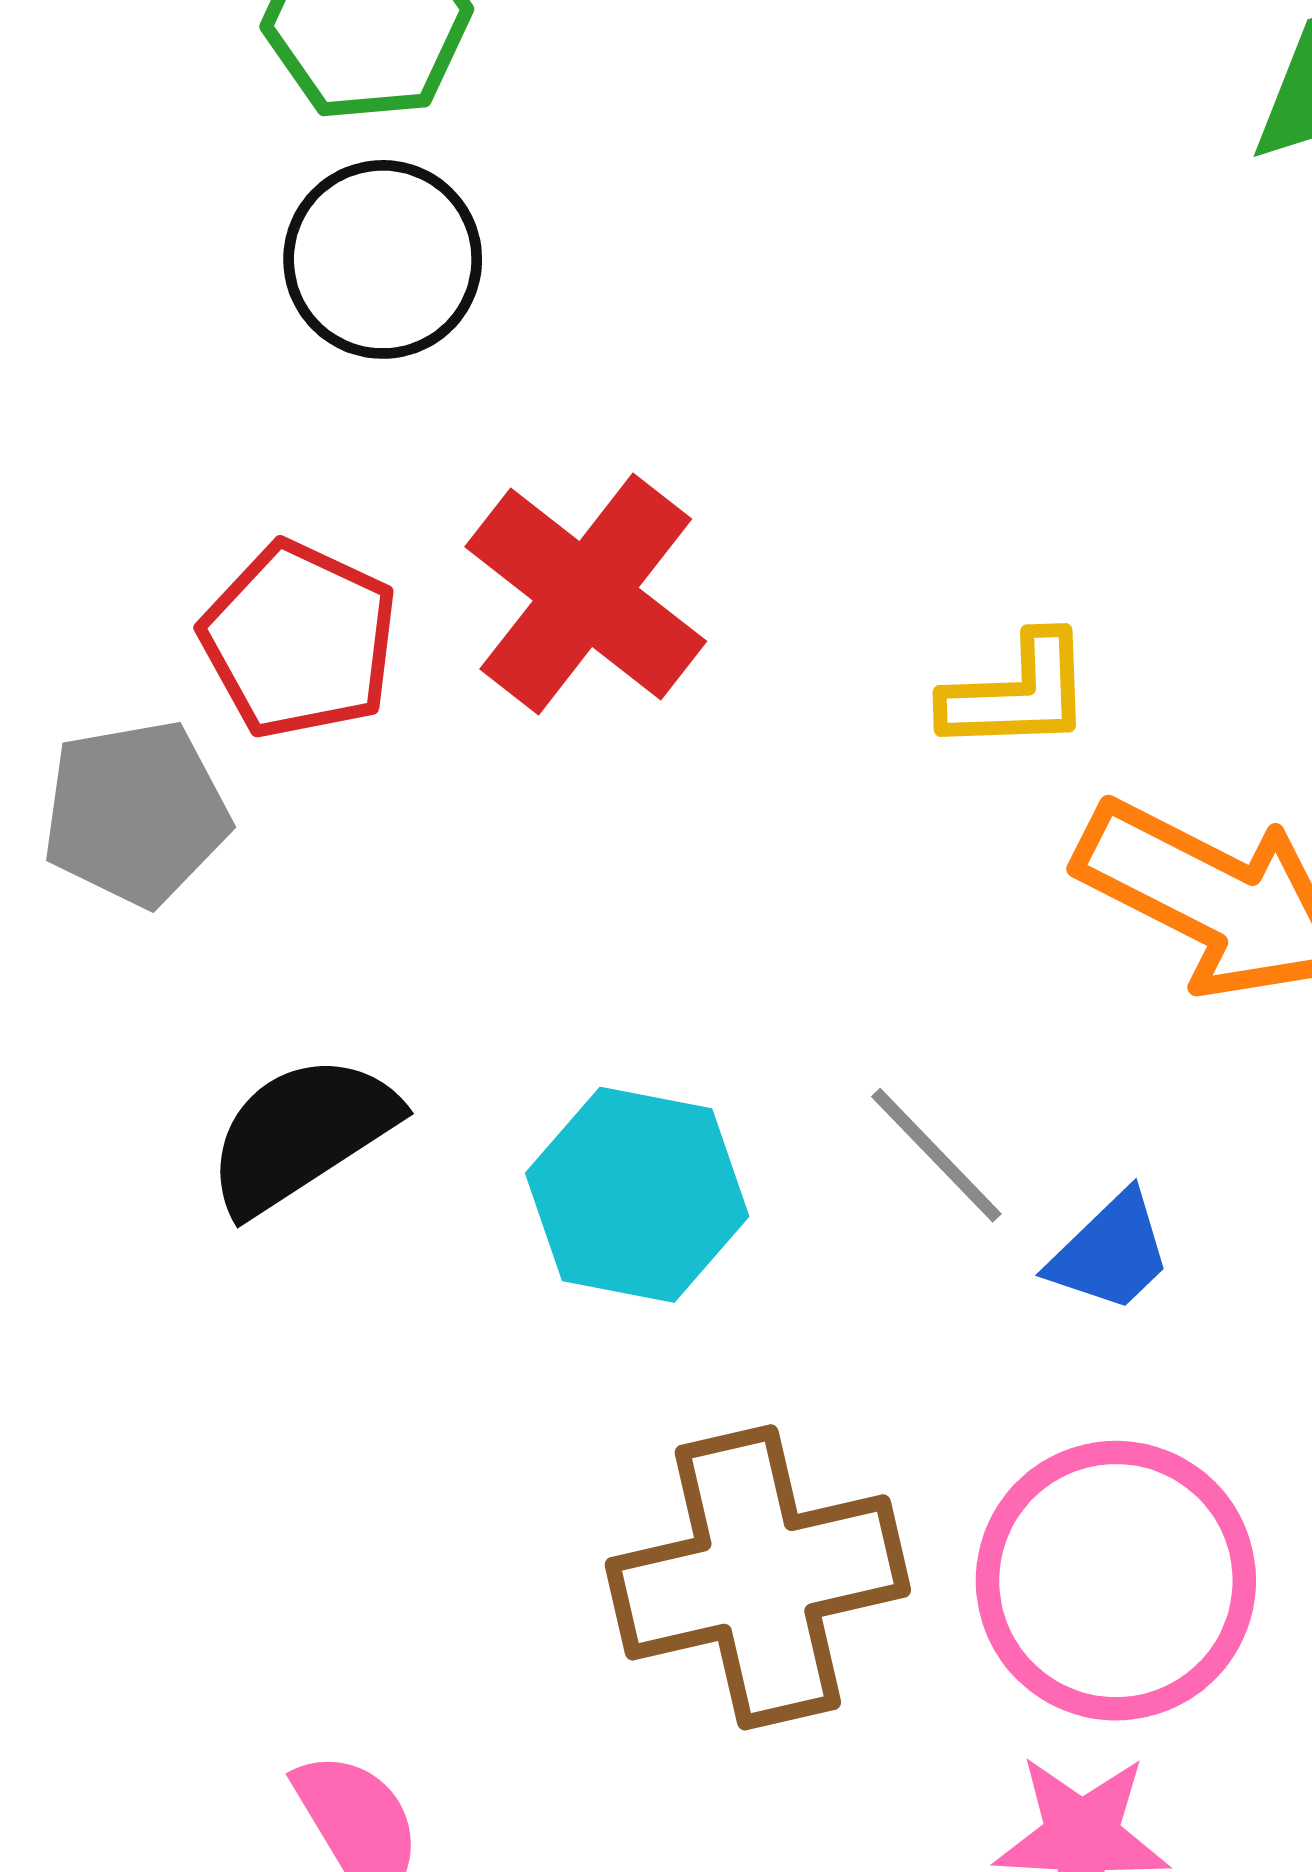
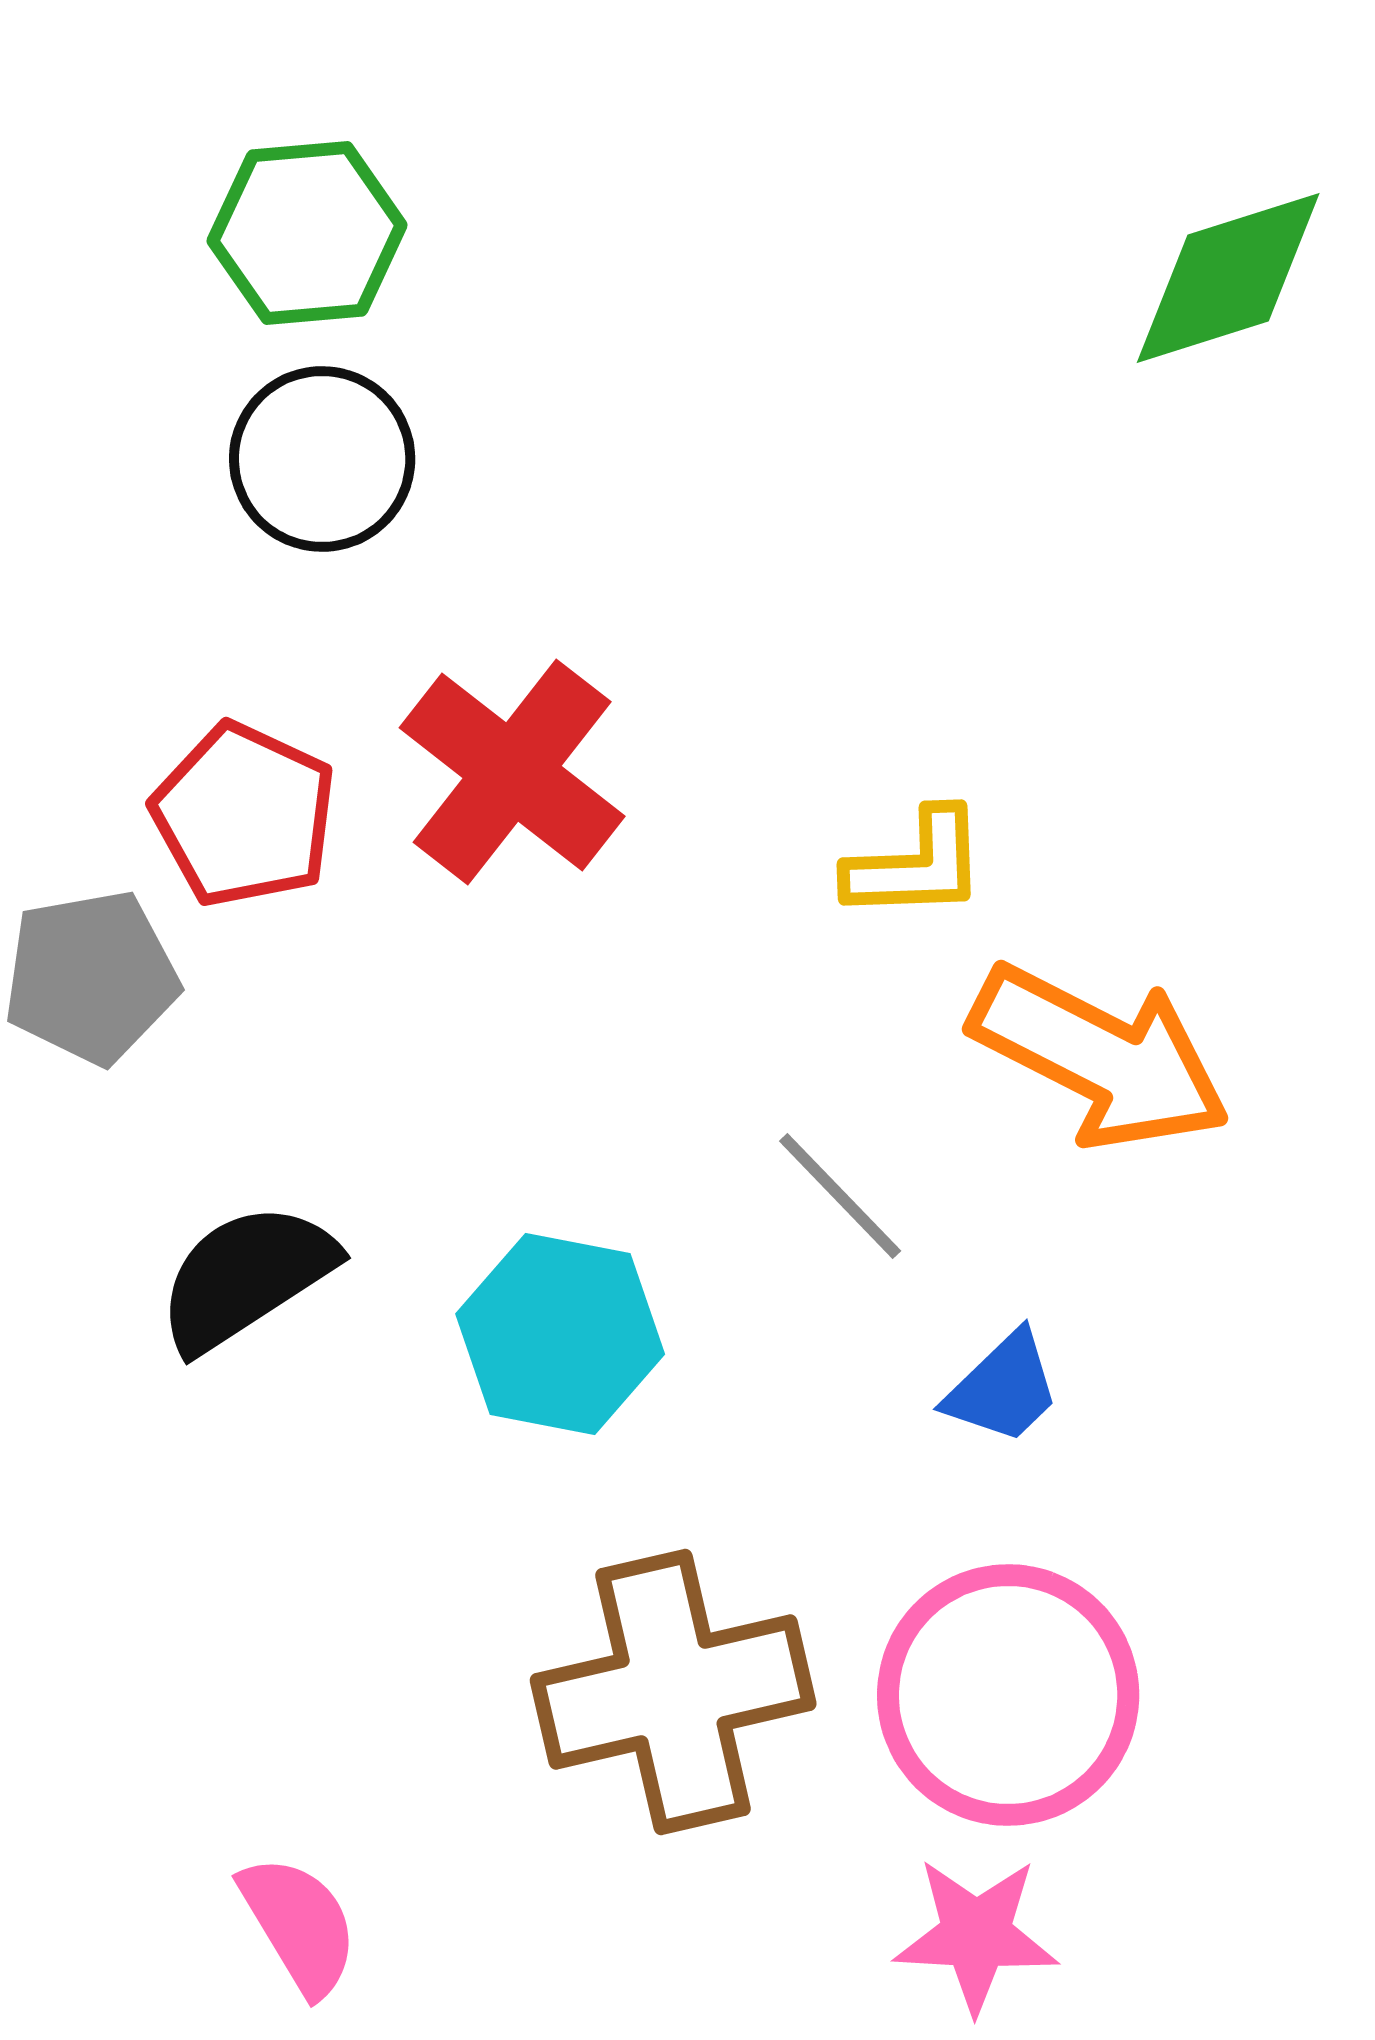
gray line: (936, 1155) -> (840, 1196), moved

